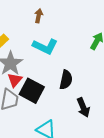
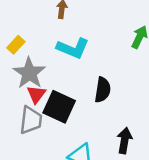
black arrow: (83, 107) -> (125, 140), moved, turned -144

